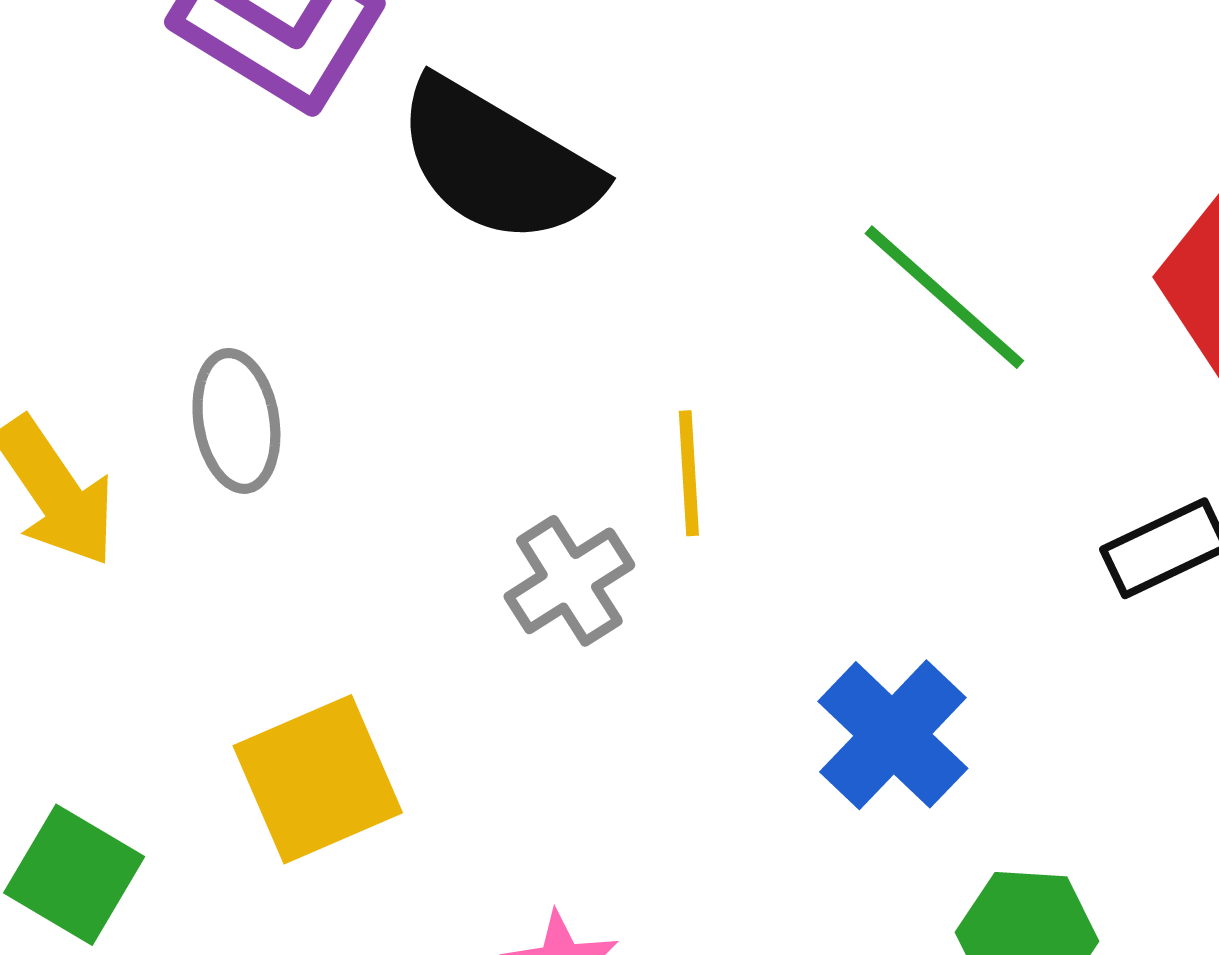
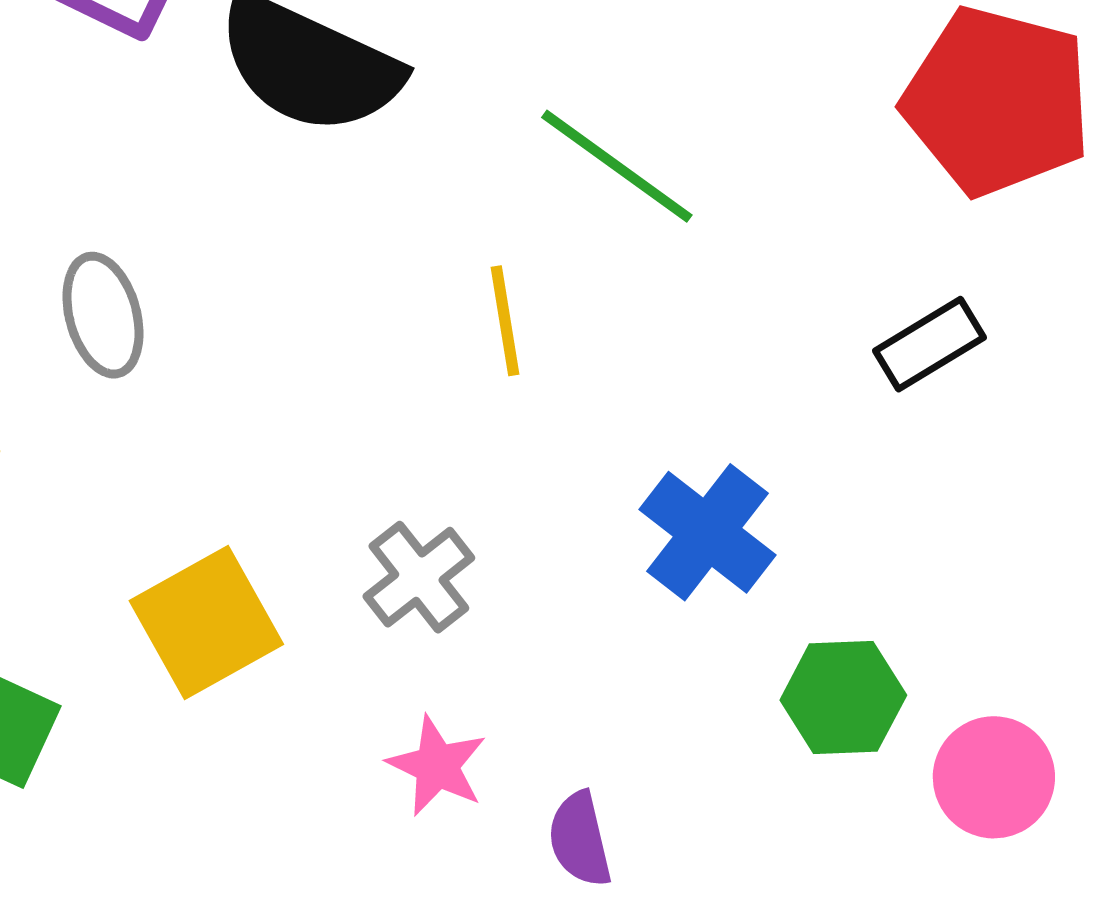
green line: (944, 297) -> (617, 166), moved
gray cross: (569, 581) -> (419, 577), moved

